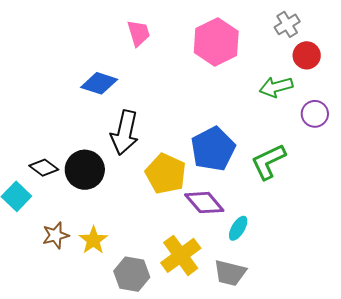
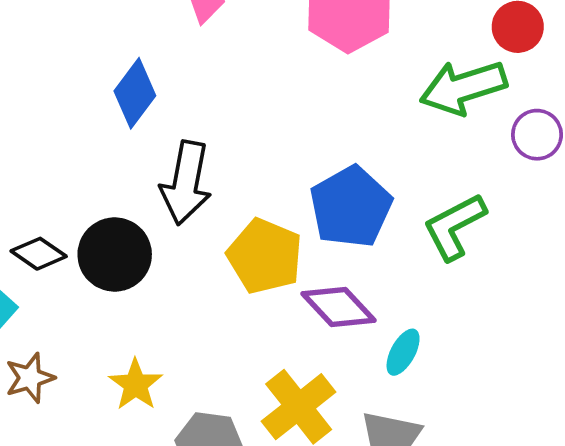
blue diamond: (99, 83) -> (135, 93), turned -69
green arrow: (276, 87) -> (463, 87), size x1.4
brown star: (56, 235) -> (30, 378), moved

